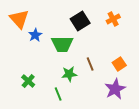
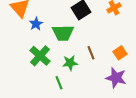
green cross: (28, 81) -> (40, 56), moved, size x1.5
purple star: (115, 89) -> (116, 78), turned -30

